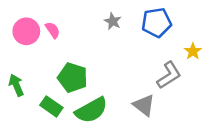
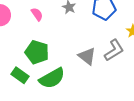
pink semicircle: (53, 30) -> (37, 14), moved
gray triangle: (144, 105) -> (87, 56), moved

